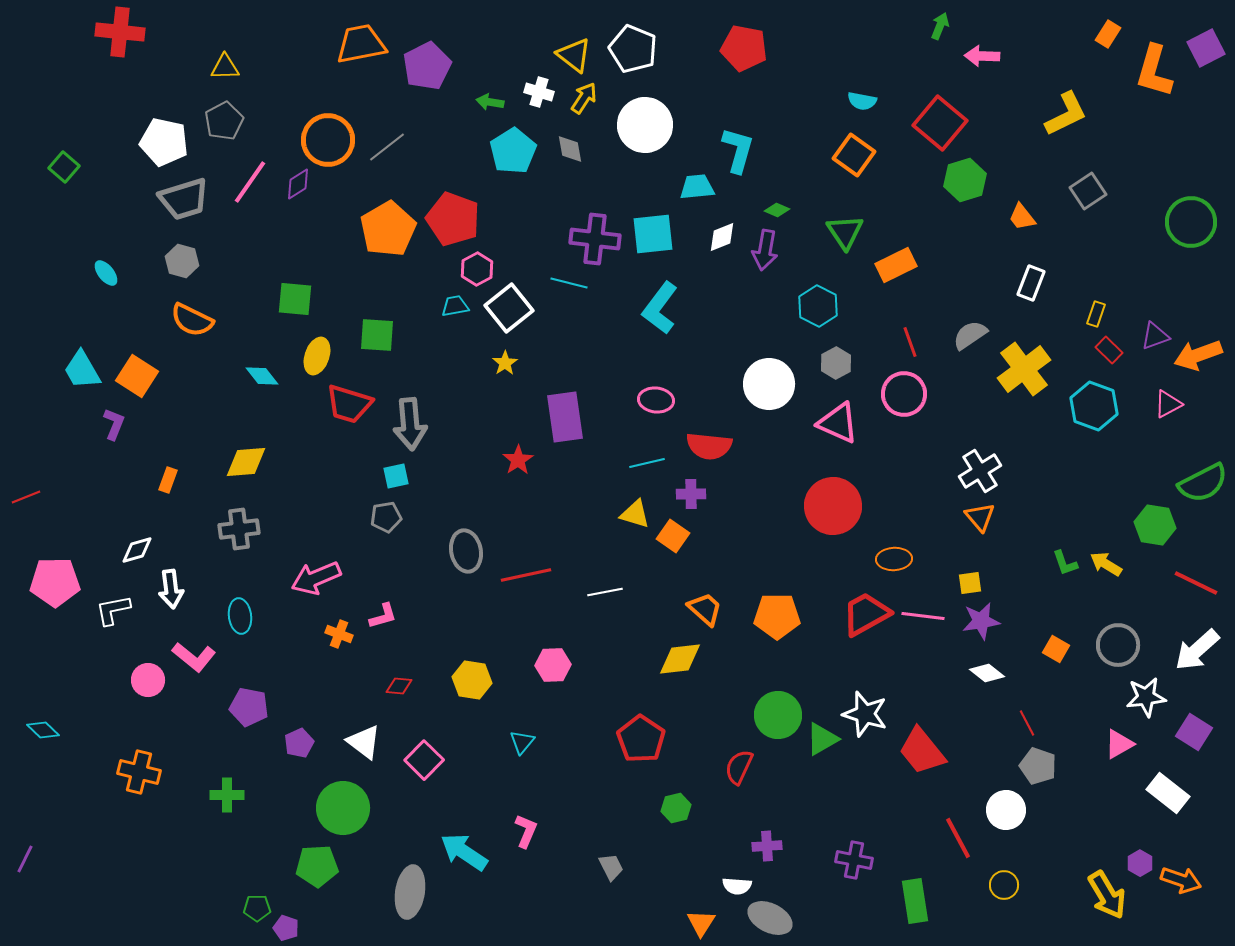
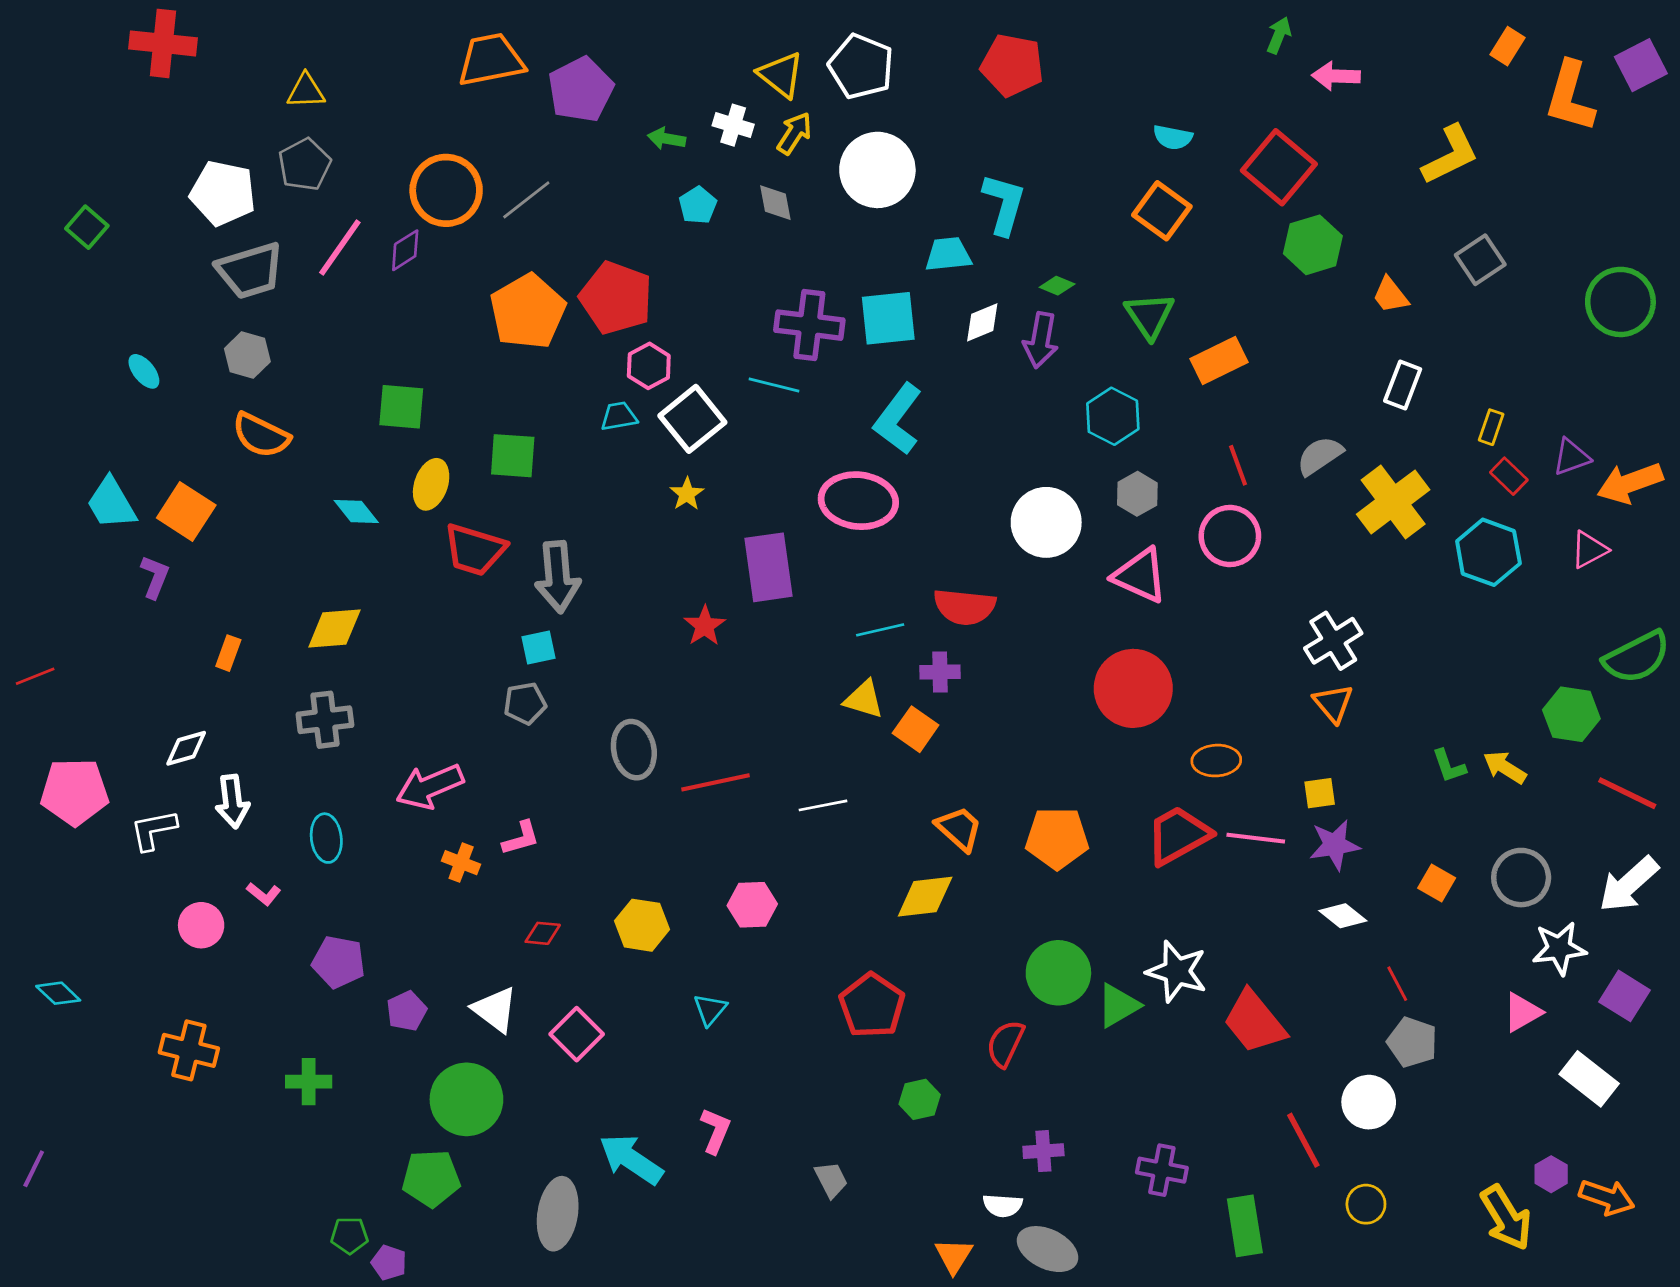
cyan pentagon: (513, 151) -> (698, 205), size x0.6
pink ellipse: (656, 400) -> (858, 501), moved, size x1.6
pink L-shape: (194, 657) -> (264, 894), size x0.6

